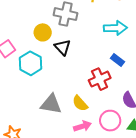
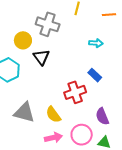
cyan arrow: (115, 28) -> (96, 43), size x0.6

